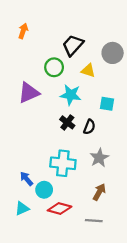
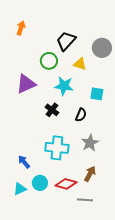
black cross: (67, 122) -> (52, 110), moved
cyan circle: (44, 190) -> (40, 183), moved
red diamond: (60, 209) -> (66, 184), moved

